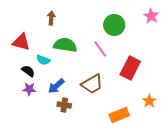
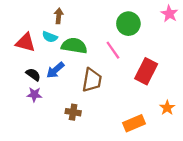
cyan semicircle: (43, 60) -> (50, 37), moved
brown trapezoid: (92, 84) -> (92, 80), moved, turned -50
blue arrow: (56, 86) -> (55, 70), moved

